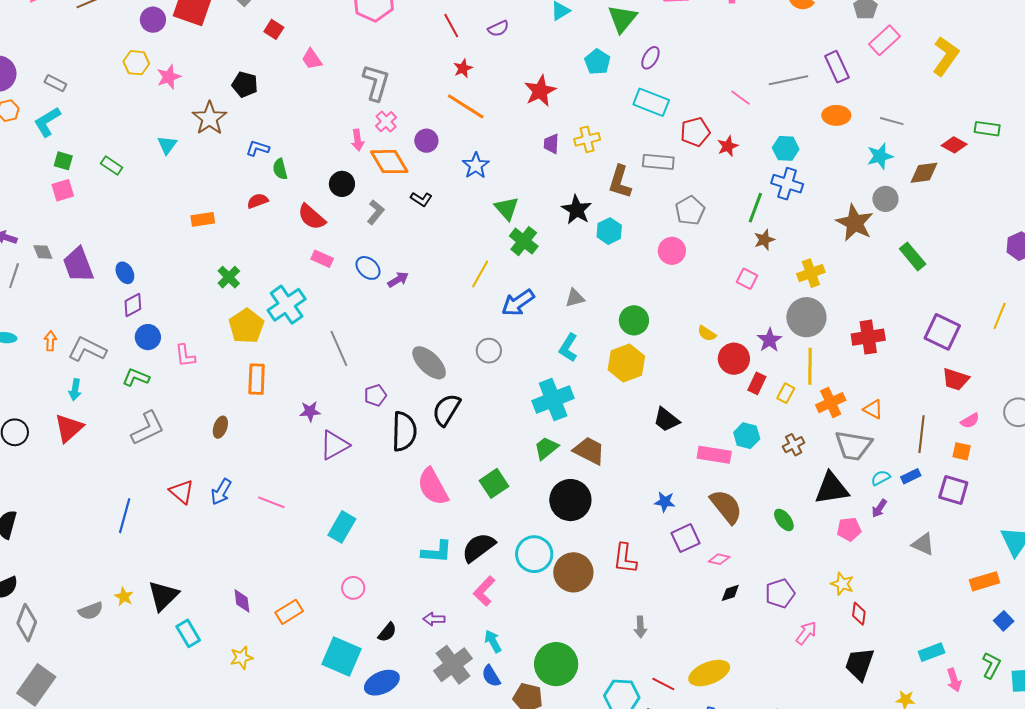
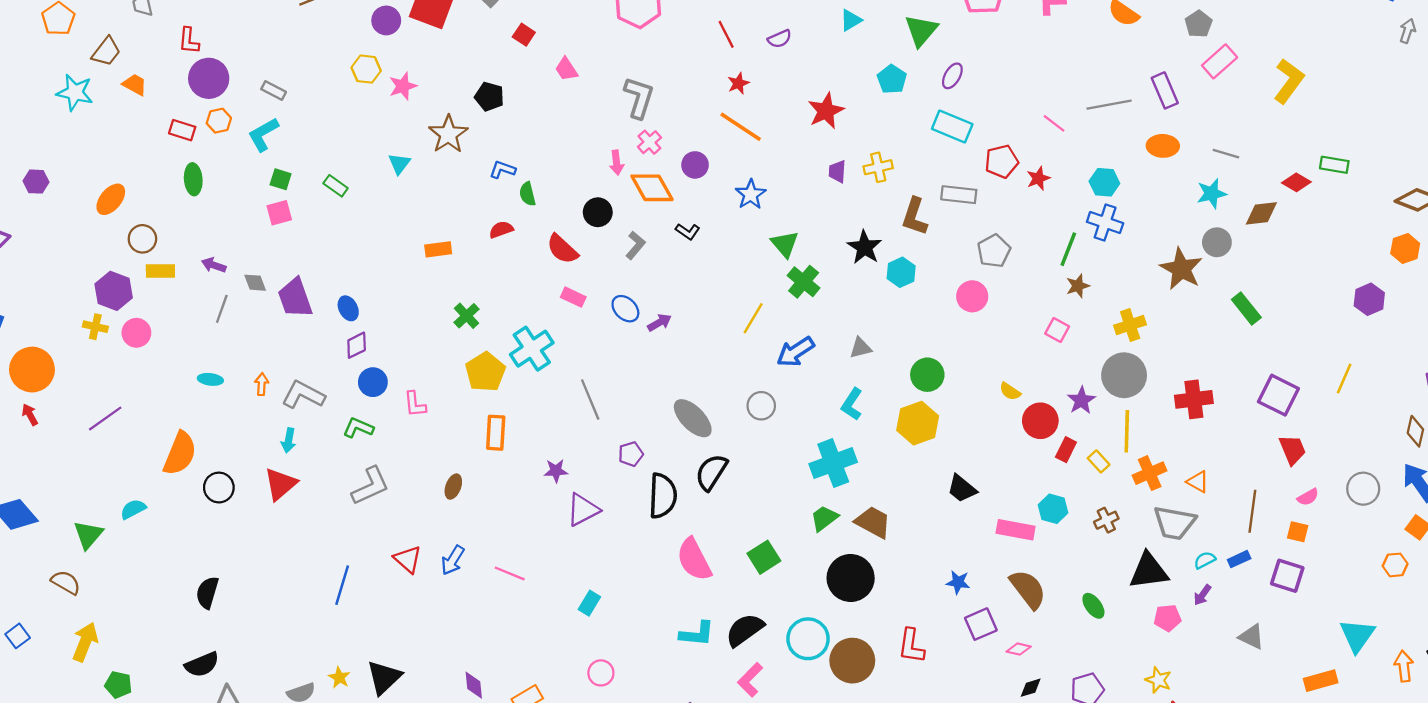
red trapezoid: (956, 379) -> (1293, 450), turned -132
yellow rectangle: (786, 393) -> (1099, 461), turned -72
cyan rectangle: (342, 527) -> (589, 603), size x0.7

